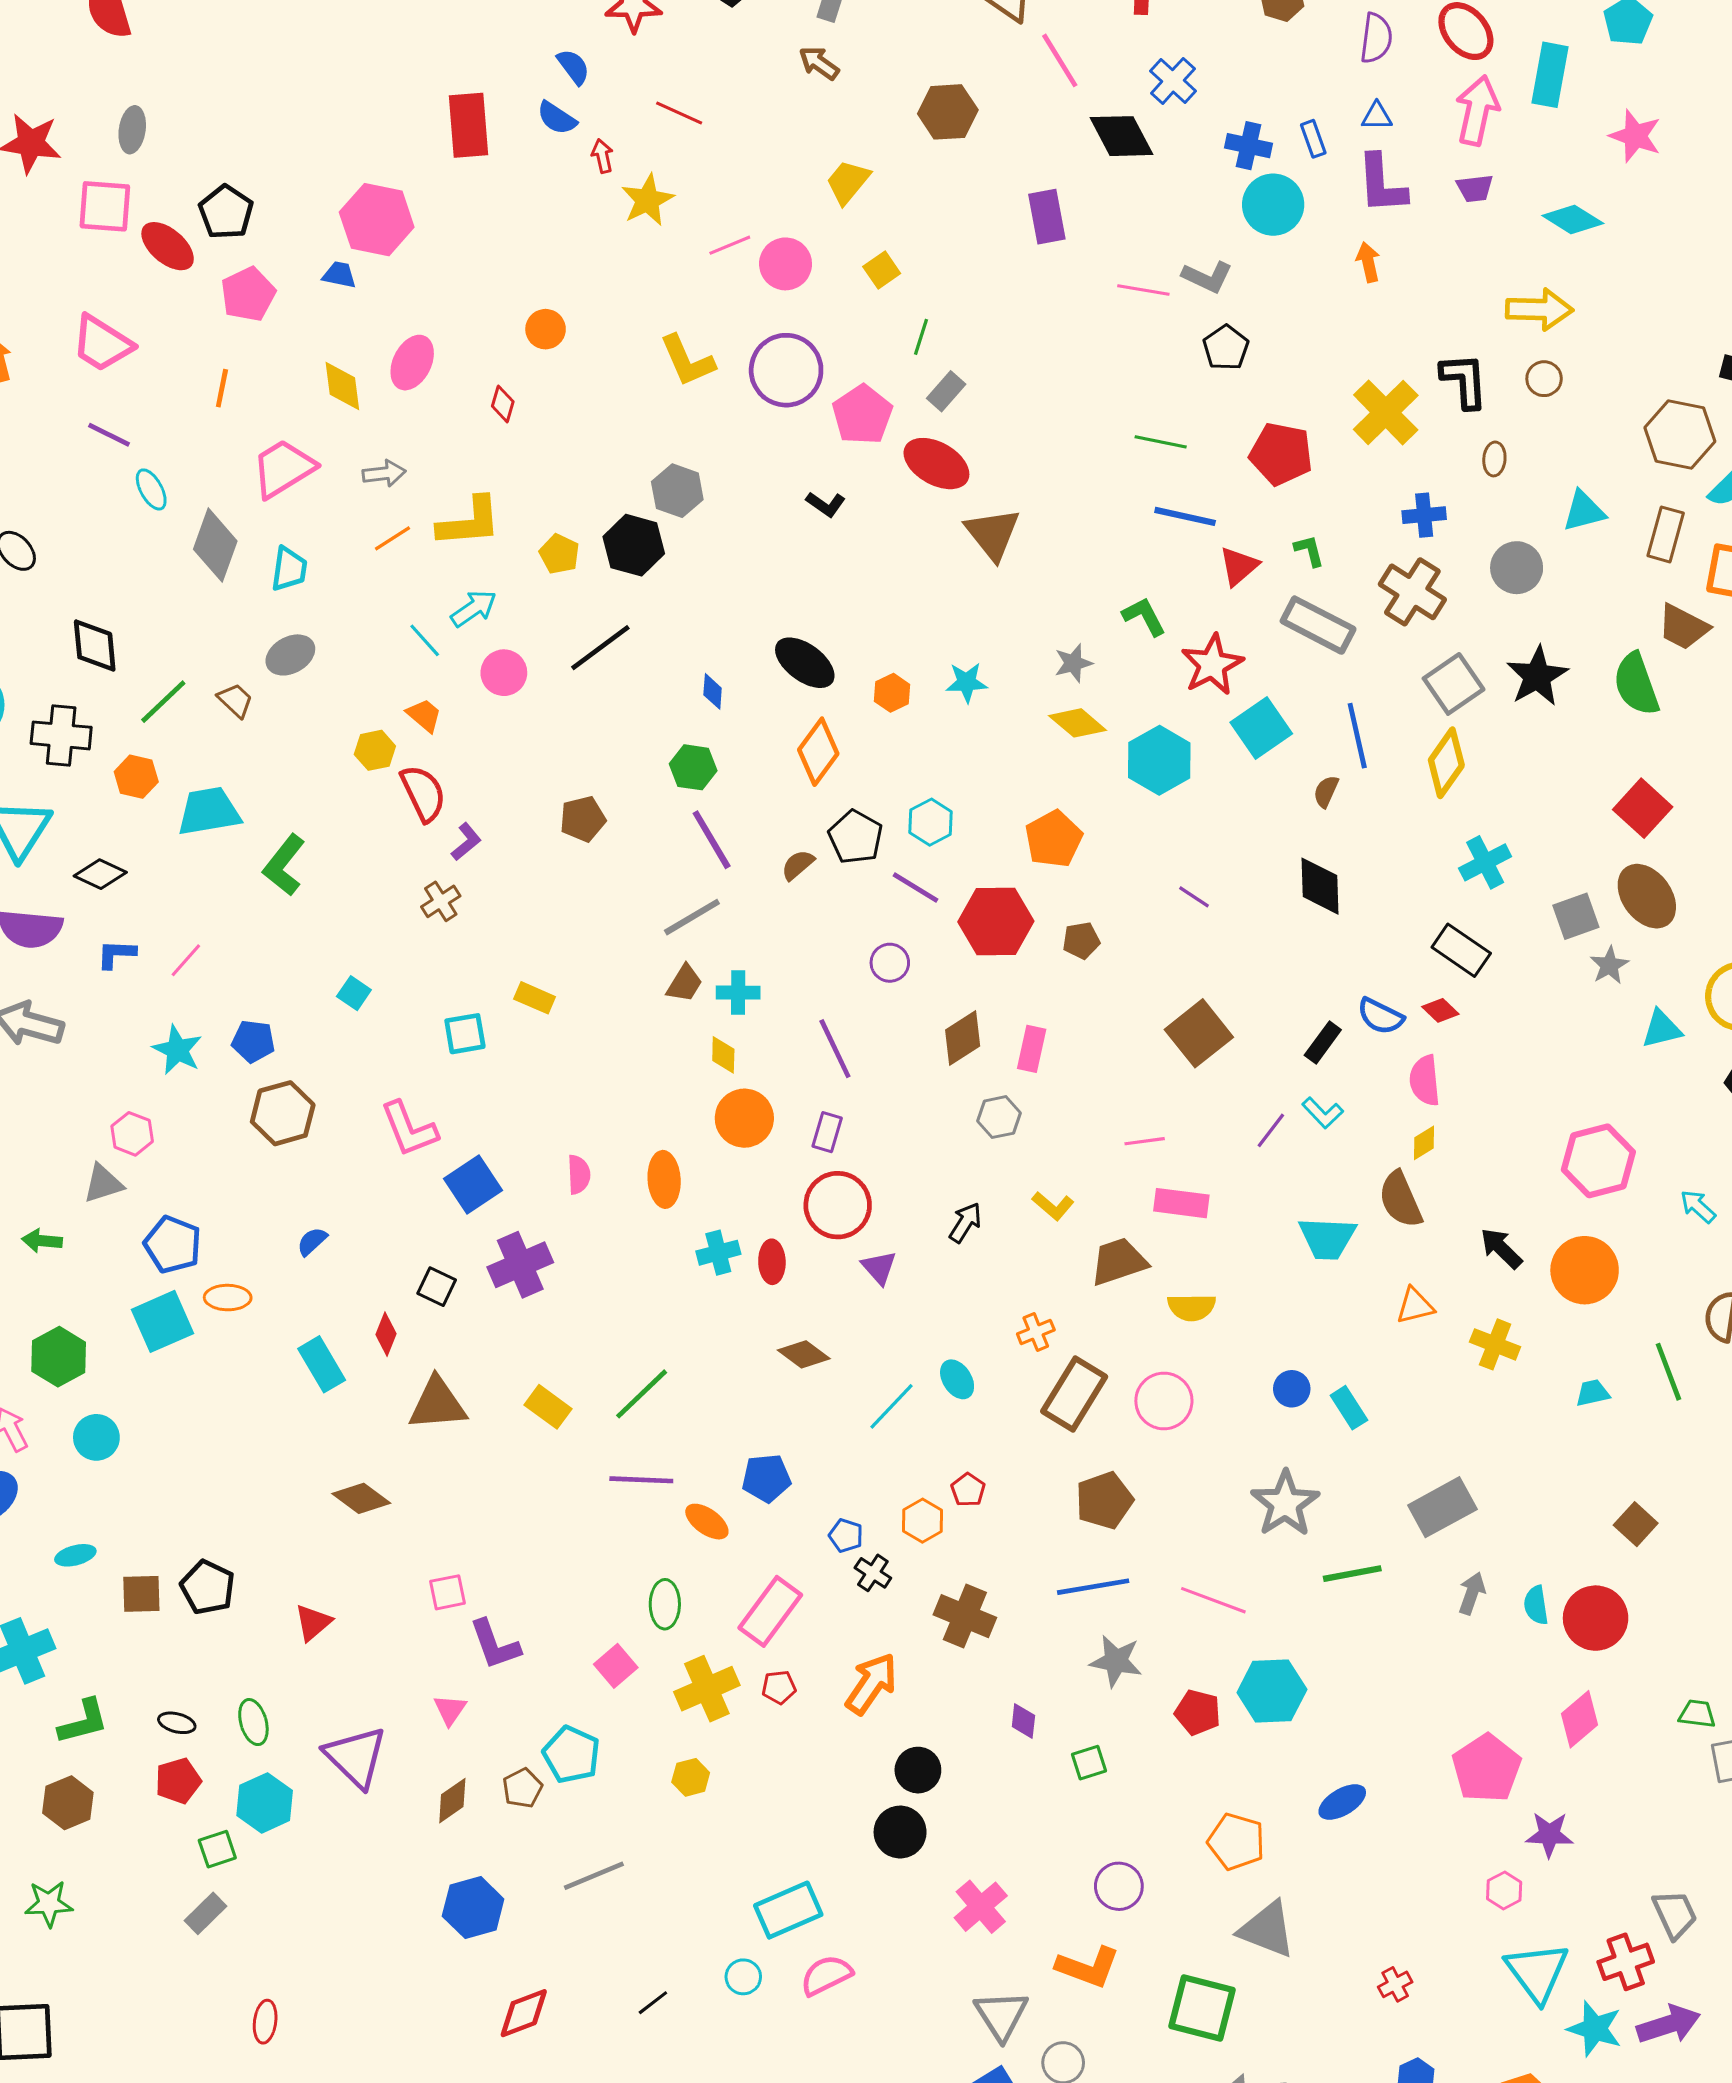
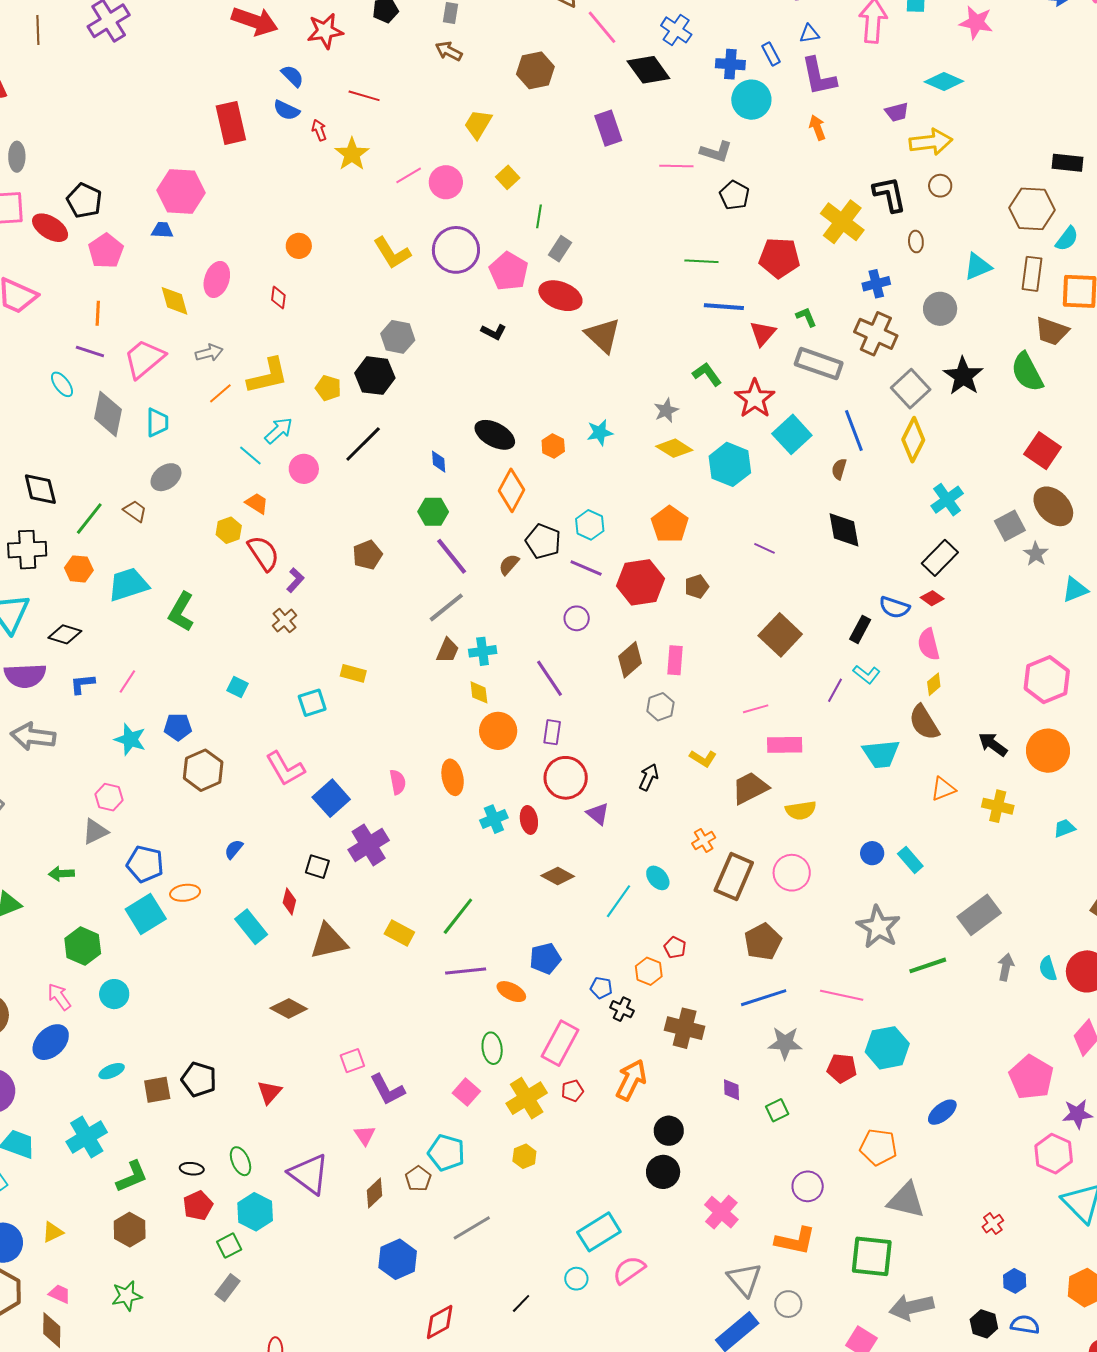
purple trapezoid: (1475, 188) -> (897, 112), moved
purple line: (109, 435) -> (90, 351), moved
black rectangle: (1461, 950) -> (940, 558), turned -72
pink hexagon: (1504, 1890) -> (1054, 1154), size x1.6

